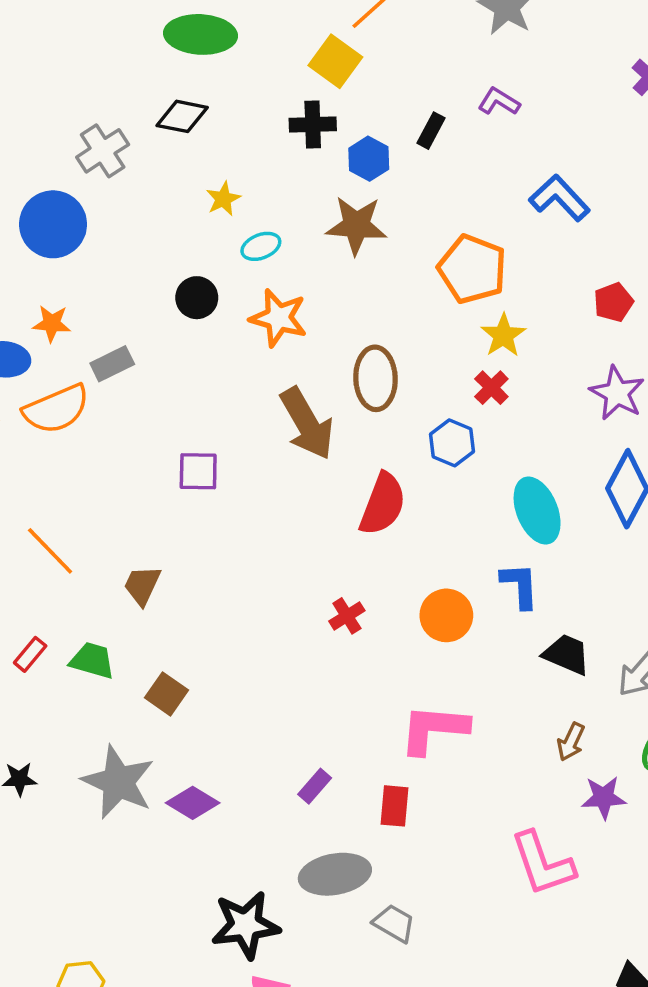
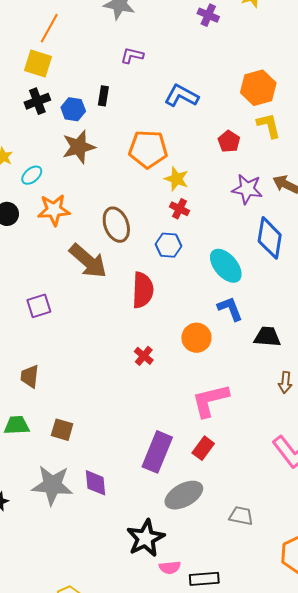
black rectangle: (431, 131) -> (103, 96), moved
purple rectangle: (315, 786) -> (157, 452), size x2.0
purple diamond: (193, 803) -> (95, 483), turned 72
red rectangle: (395, 806) -> (203, 448), turned 50
gray trapezoid: (394, 923) -> (241, 516), moved

